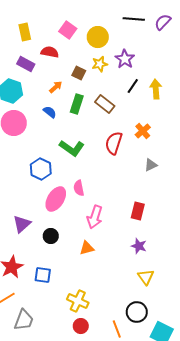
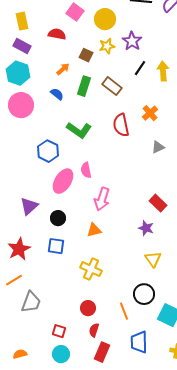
yellow rectangle: (25, 32) -> (22, 21), moved
purple rectangle: (26, 64) -> (22, 46), moved
red semicircle: (114, 143) -> (121, 125), turned -30
red rectangle: (138, 211) -> (158, 203), moved, turned -60
blue square: (43, 275) -> (56, 246), moved
yellow cross: (78, 301) -> (91, 269), moved

